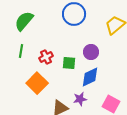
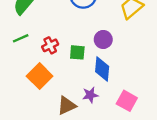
green line: (21, 51) -> (21, 38), turned 56
blue diamond: (90, 77) -> (102, 69), turned -60

